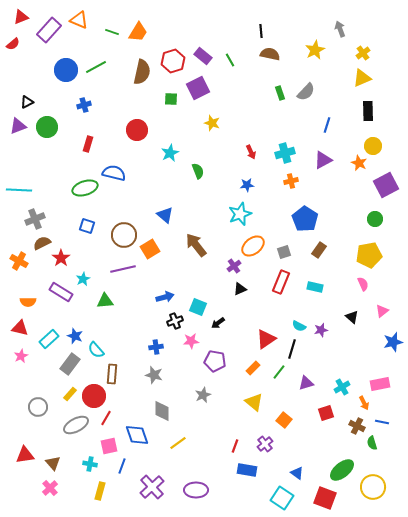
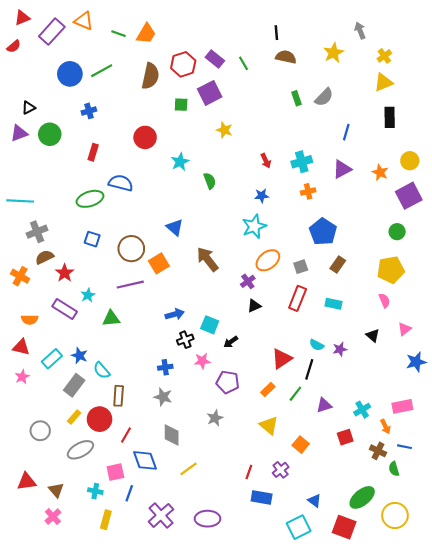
yellow circle: (373, 146) -> (410, 161), moved
red line: (106, 418) -> (126, 435), moved
cyan square: (282, 498) -> (299, 527), turned 30

